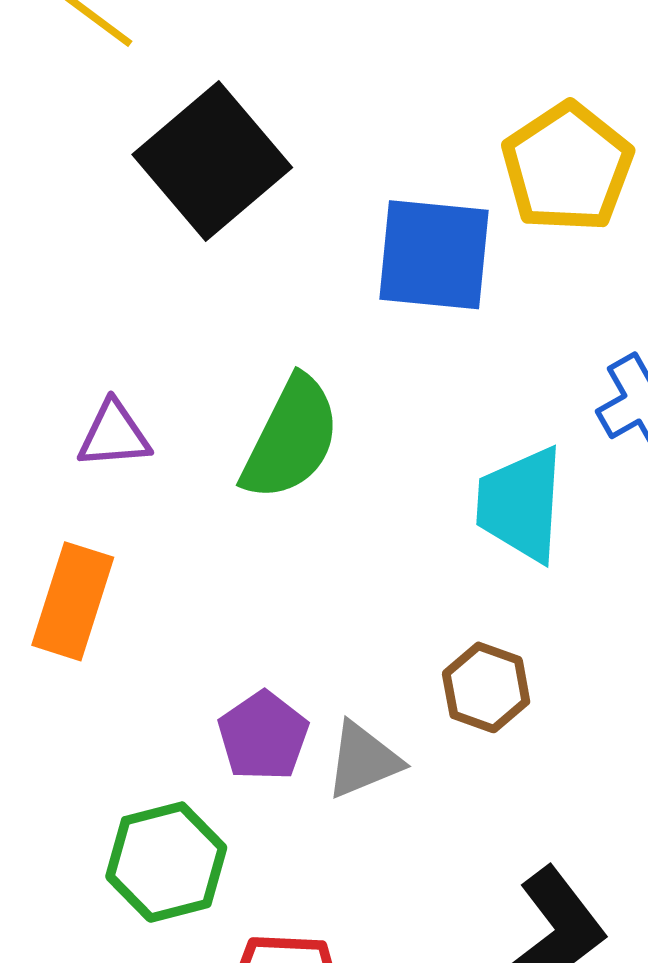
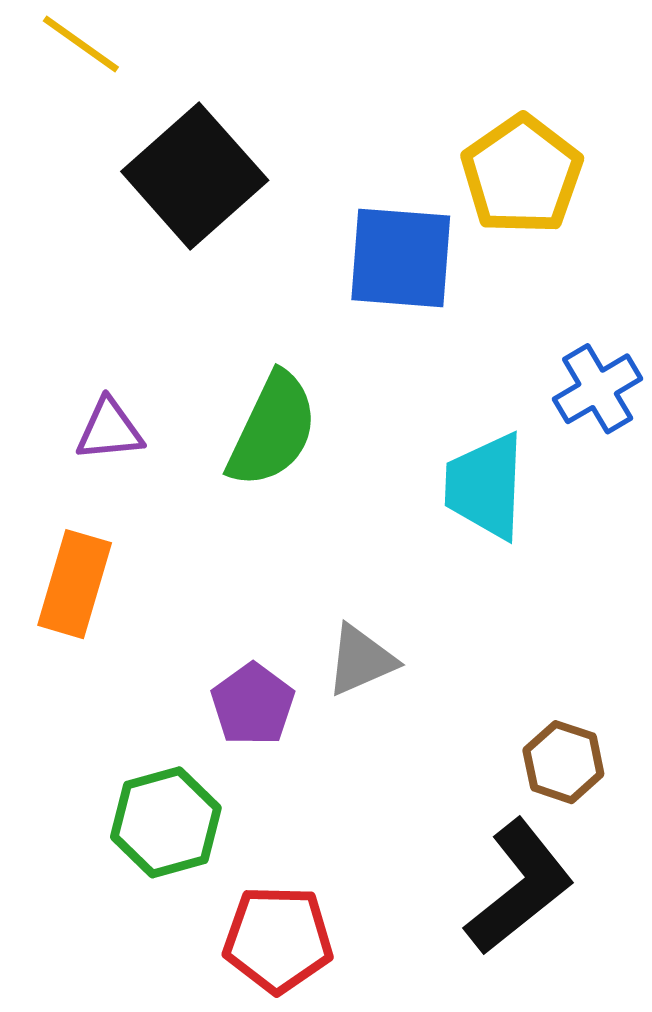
brown hexagon: (486, 687) -> (563, 762), moved
gray triangle: (363, 760) -> (361, 660), moved

